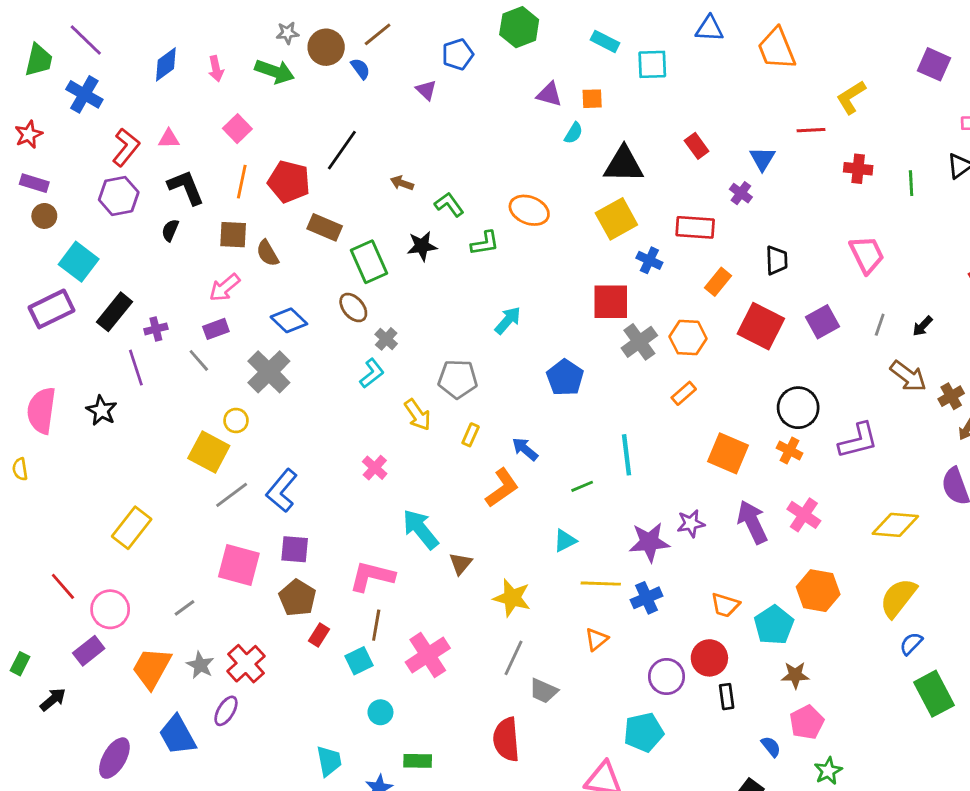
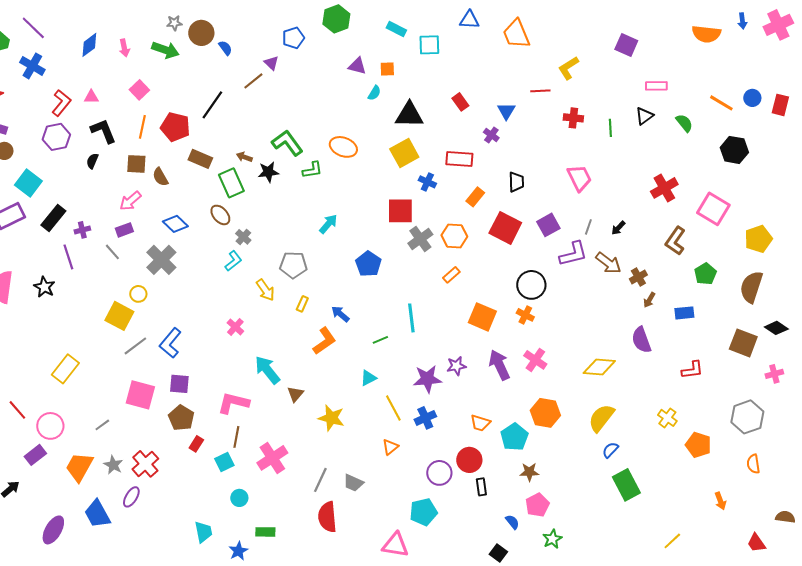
brown line: (378, 34) -> (253, 81), moved
brown arrow: (402, 183) -> (244, 157), moved
green L-shape: (449, 205) -> (287, 143), size x1.5
purple L-shape: (858, 441) -> (573, 254), moved
yellow line: (601, 584) -> (393, 408), turned 60
gray line: (513, 658) -> (320, 480), moved

